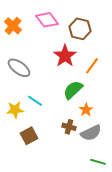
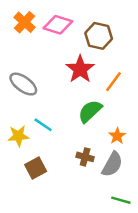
pink diamond: (47, 20) -> (58, 25), turned -35
orange cross: (13, 26) -> (25, 22), moved
orange star: (86, 110) -> (117, 136), moved
gray semicircle: (91, 133) -> (112, 164), turned -35

